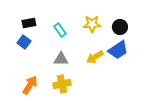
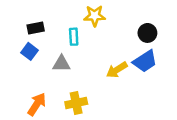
yellow star: (92, 24) -> (95, 16), moved
cyan rectangle: (60, 30) -> (74, 37), turned 32
gray triangle: (61, 59) -> (61, 64), moved

